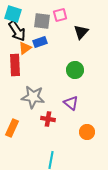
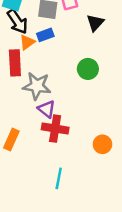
gray star: (33, 97) -> (37, 86), moved
purple triangle: (71, 103) -> (47, 109), moved
red cross: (48, 119) -> (55, 129), size x1.5

